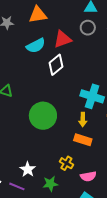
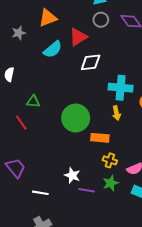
white diamond: (56, 65) -> (91, 62), moved, turned 45
orange rectangle: (83, 140) -> (100, 138), moved
green star: (50, 184) -> (111, 183), moved
purple line: (17, 186) -> (87, 190), moved

